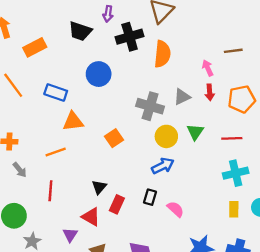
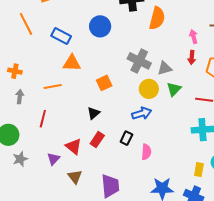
gray triangle: (182, 97) -> (165, 68), moved
gray arrow: (20, 170) -> (20, 97), turned -144
black triangle: (99, 187) -> (93, 113), moved
pink semicircle: (175, 209) -> (146, 152), turned 42
yellow rectangle: (234, 209) -> (199, 170), moved

